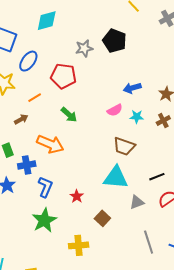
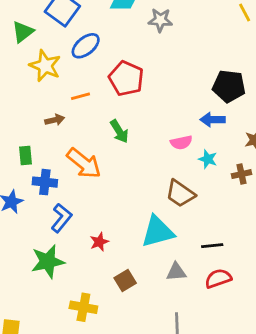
black pentagon: (115, 41) -> (229, 86), moved, turned -30
gray star: (84, 48) -> (160, 20), moved
cyan triangle: (116, 178) -> (158, 232), turned -36

